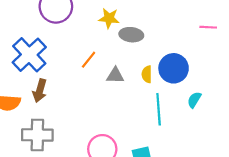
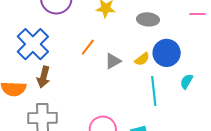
gray ellipse: (131, 35) -> (148, 19), moved
yellow semicircle: (147, 74) -> (142, 59), turned -126
gray triangle: (115, 75) -> (113, 61), turned -30

